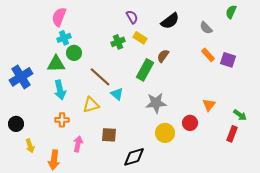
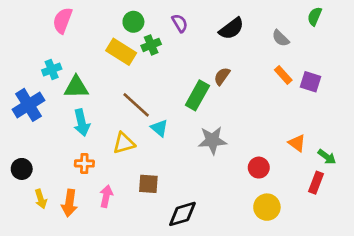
pink semicircle: (59, 17) -> (63, 20), moved
cyan cross: (64, 38) -> (52, 69), moved
yellow rectangle: (140, 38) -> (121, 52), moved, size x1.5
green cross: (118, 42) -> (151, 45), moved
green circle: (74, 53) -> (133, 22), moved
orange triangle: (209, 105) -> (297, 143), moved, turned -32
yellow circle: (165, 133) -> (267, 207), moved
orange arrow: (54, 160) -> (69, 203), moved

